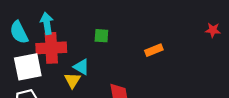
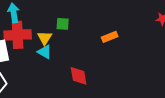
yellow triangle: (72, 80) -> (45, 38), moved

